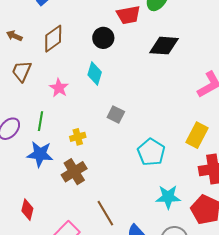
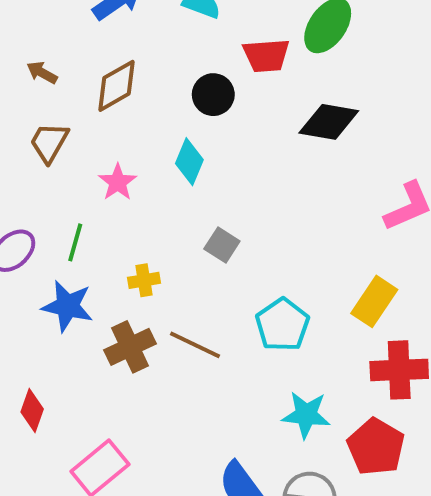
brown line: (105, 213) -> (195, 345), moved, turned -40

